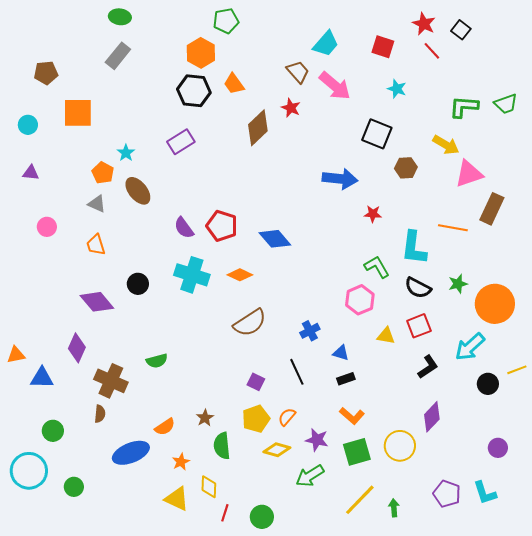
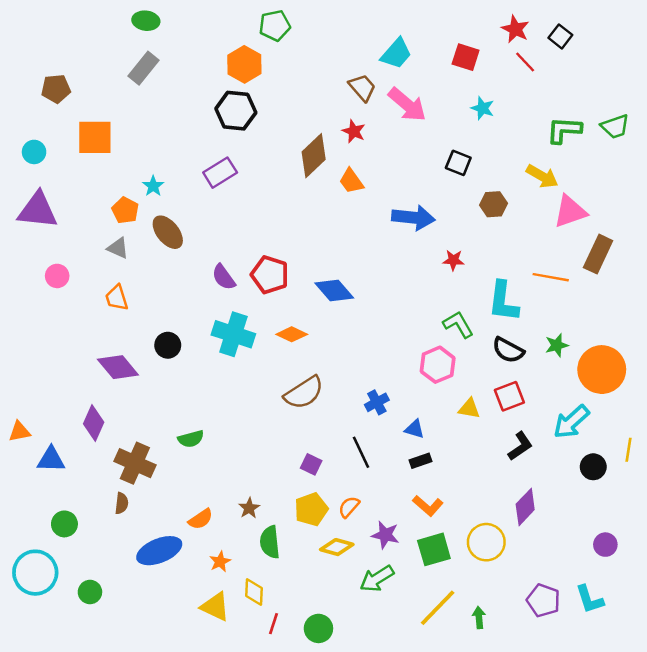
orange trapezoid: (234, 84) -> (351, 181), moved
black square: (377, 134) -> (458, 163), size x0.7
purple triangle: (31, 173) -> (38, 210), size x2.0
yellow line: (517, 370) -> (628, 450), turned -60

